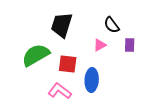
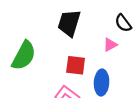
green semicircle: (36, 55) -> (24, 56), moved, turned 148

